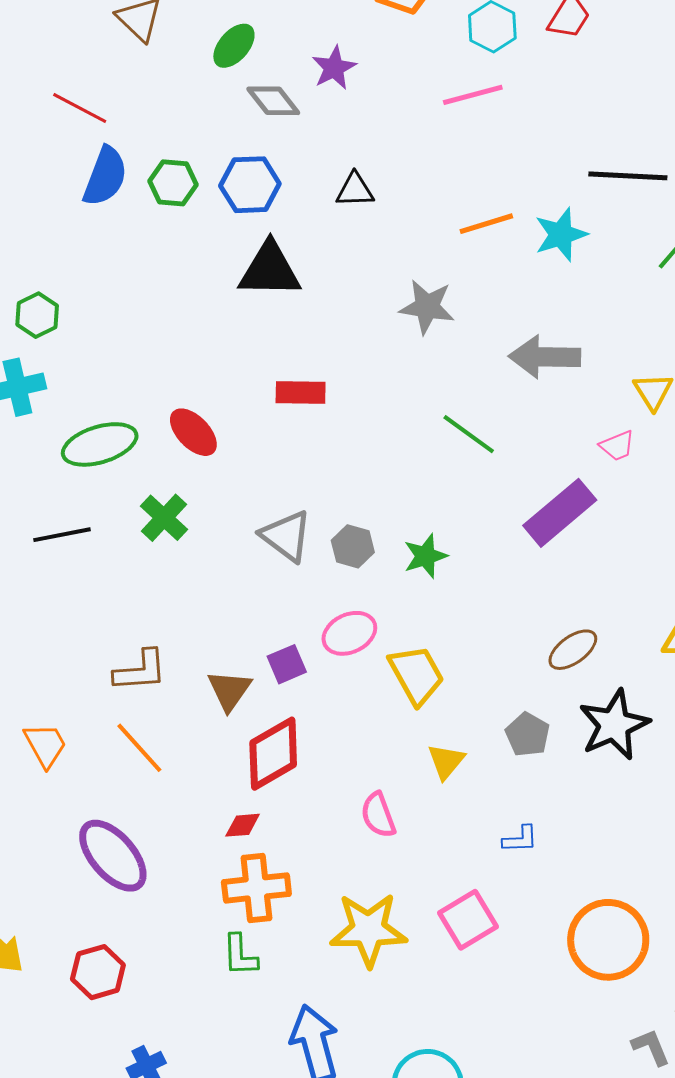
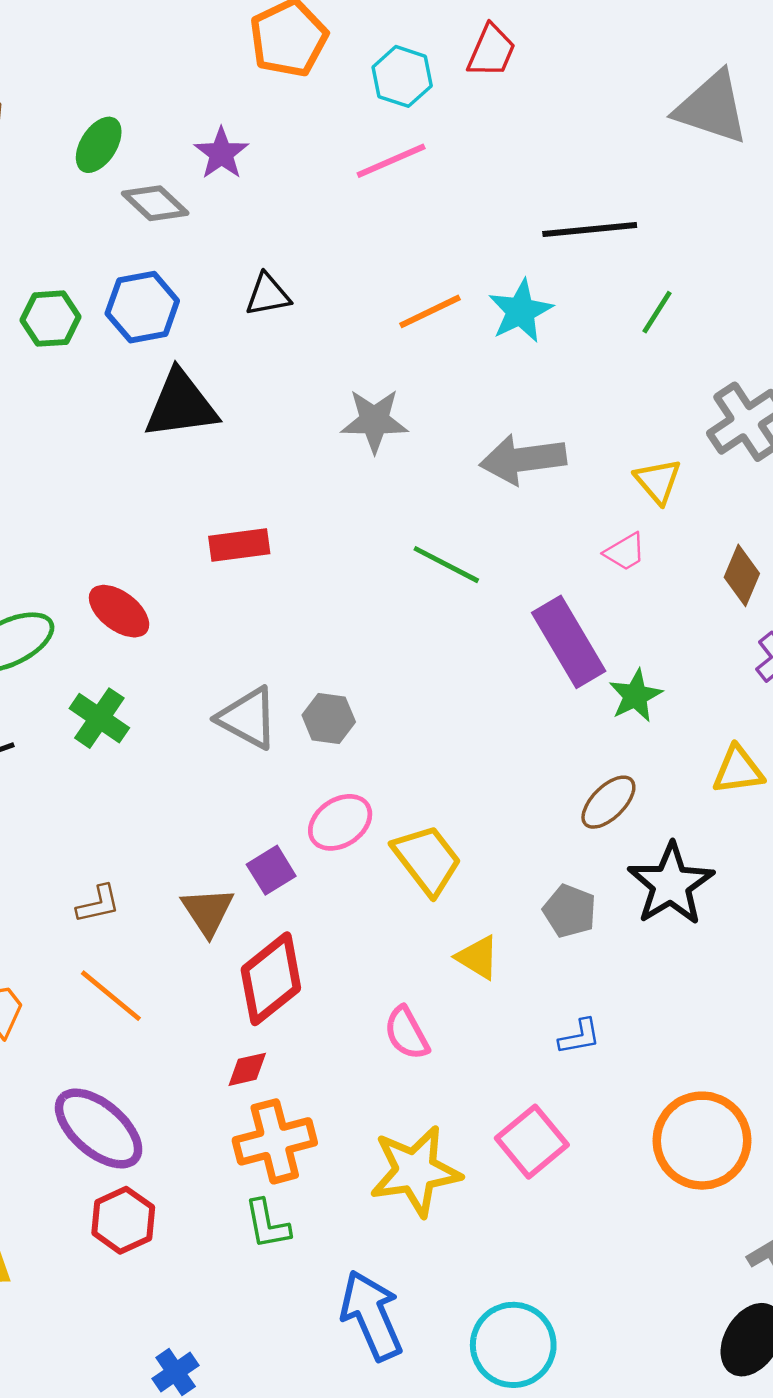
purple rectangle: (560, 513) -> (569, 642), turned -72
green star: (425, 556) -> (635, 696), moved
brown L-shape: (140, 671) -> (98, 904), size x0.7
yellow triangle: (446, 761) -> (478, 957), turned -30
red hexagon: (98, 972) -> (123, 1220), moved

